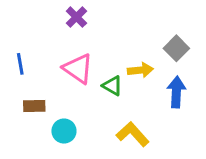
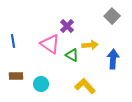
purple cross: (76, 17) -> (67, 26), moved
gray square: (176, 48) -> (112, 16), moved
brown rectangle: (34, 106) -> (16, 76), moved

